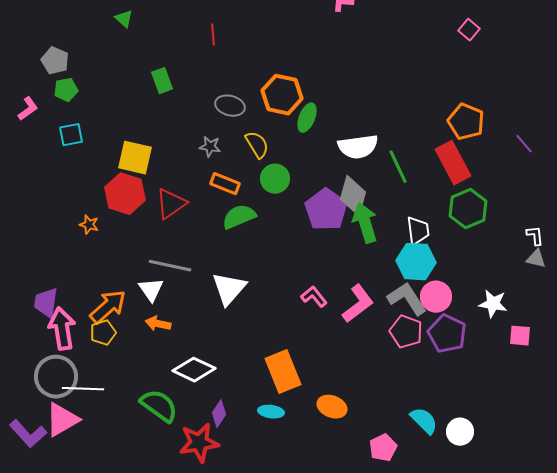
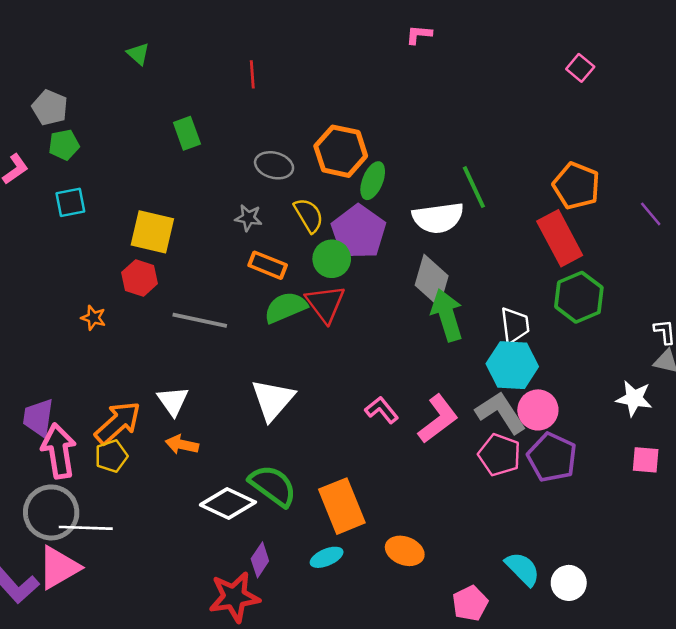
green line: (398, 167) -> (474, 187), moved
red hexagon: (125, 194) -> (140, 278), size x0.7
red triangle: (171, 204) -> (325, 304), moved, turned -32
purple pentagon: (326, 210) -> (359, 232), moved
gray line: (170, 266) -> (200, 320), moved
white star: (493, 304) -> (634, 398), moved
green semicircle: (159, 406) -> (273, 486), moved
cyan ellipse: (271, 412) -> (327, 557), turned -30

